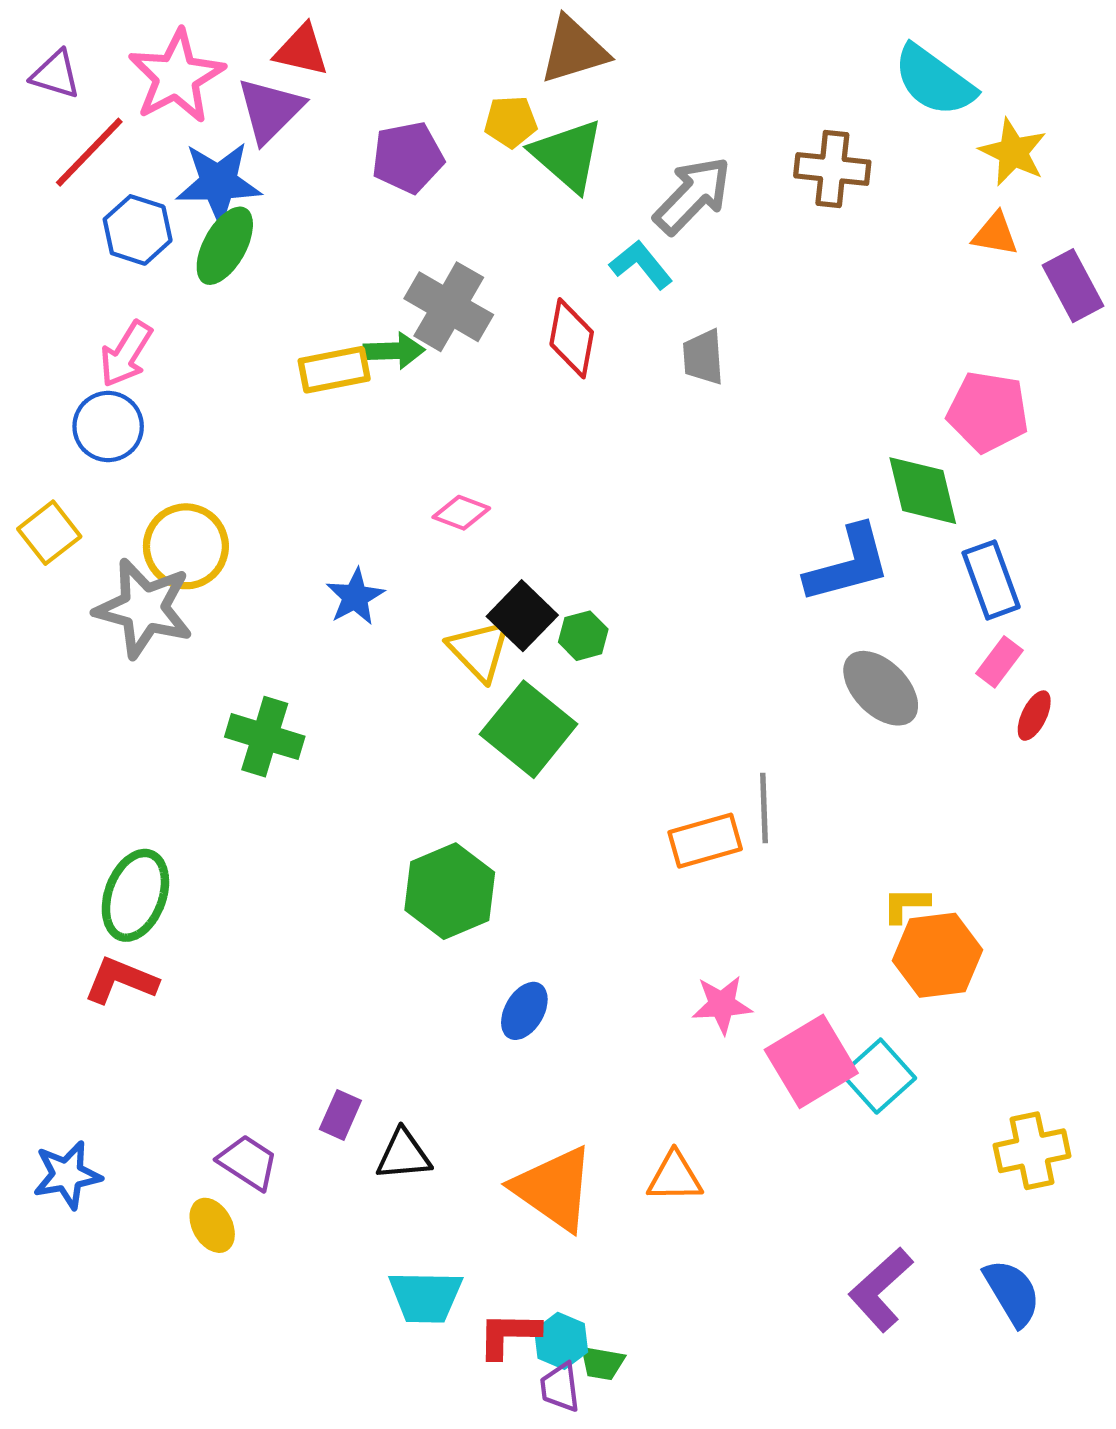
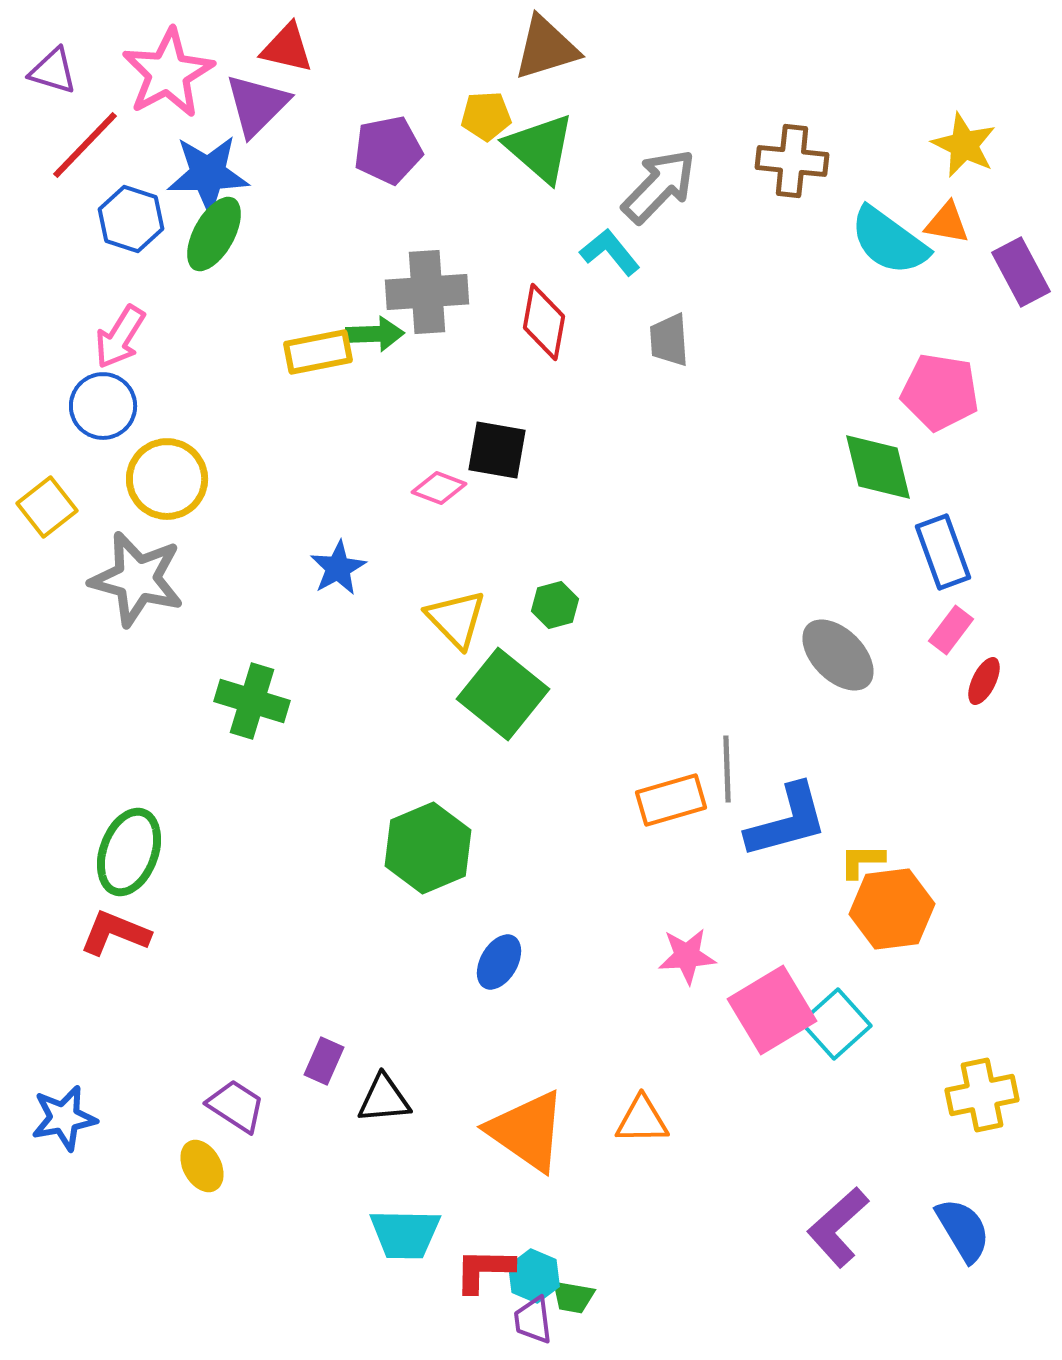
cyan semicircle: (934, 81) -> (889, 241), moved
gray cross: (449, 307) -> (427, 292), turned -34
yellow circle: (186, 546) -> (167, 479), moved
blue L-shape: (848, 564) -> (787, 821), moved
black square: (522, 616) -> (497, 450), moved, turned -34

